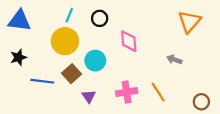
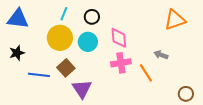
orange triangle: (189, 22) -> (175, 20), turned 30
cyan circle: (95, 61) -> (88, 42), moved
pink cross: (127, 92) -> (121, 63), moved
orange line: (158, 92) -> (146, 73), moved
purple triangle: (89, 96) -> (82, 89), size x1.5

